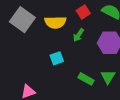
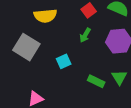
gray square: (22, 20) -> (26, 47), moved
yellow semicircle: (55, 22) -> (45, 16), moved

